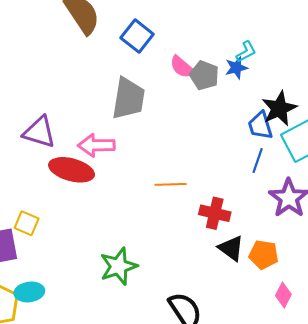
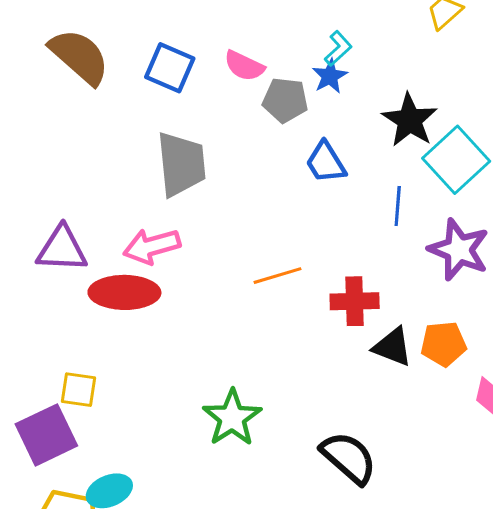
pink semicircle: (182, 67) -> (244, 66), moved
blue trapezoid: (260, 126) -> (326, 162), moved

